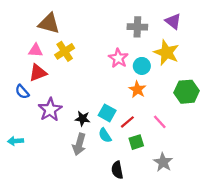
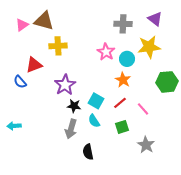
pink triangle: (36, 50) -> (22, 25), moved, turned -40
yellow cross: (65, 51) -> (58, 46), turned 30
yellow star: (166, 53) -> (149, 47), turned -30
purple star: (50, 110) -> (65, 85), moved
red line: (127, 122) -> (120, 103), moved
black semicircle: (117, 170) -> (88, 152), moved

